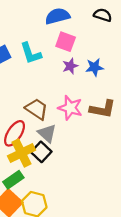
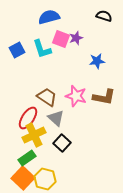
blue semicircle: (57, 16) -> (49, 17), moved
pink square: (66, 42) -> (61, 39), moved
purple star: (70, 66) -> (76, 38), moved
black square: (41, 152) -> (62, 143), moved

